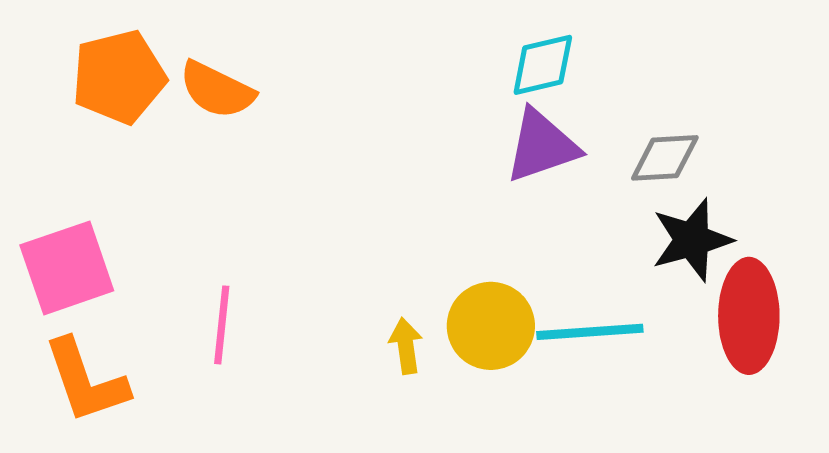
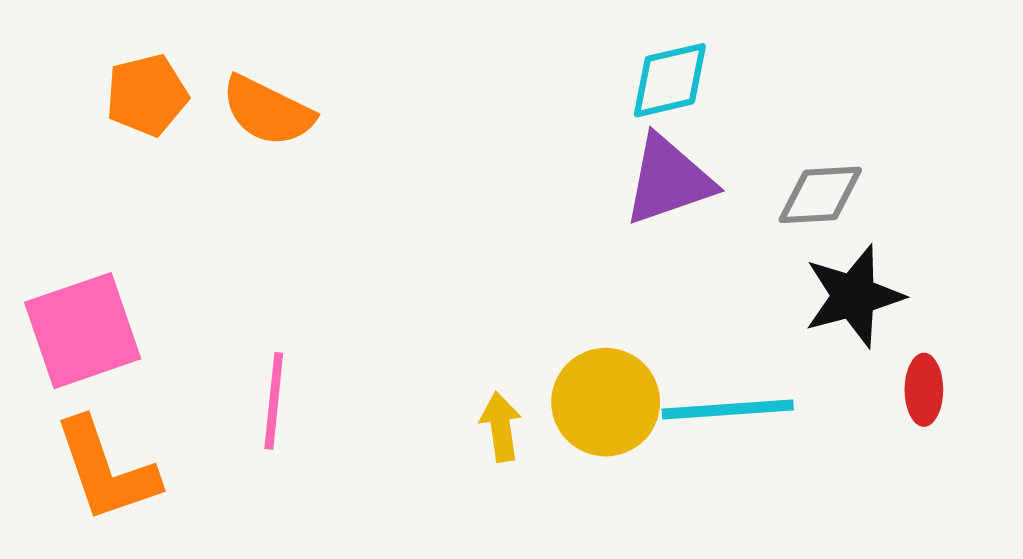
orange pentagon: (119, 77) -> (147, 95), size x0.7
red ellipse: (749, 316) -> (924, 390), size x0.5

